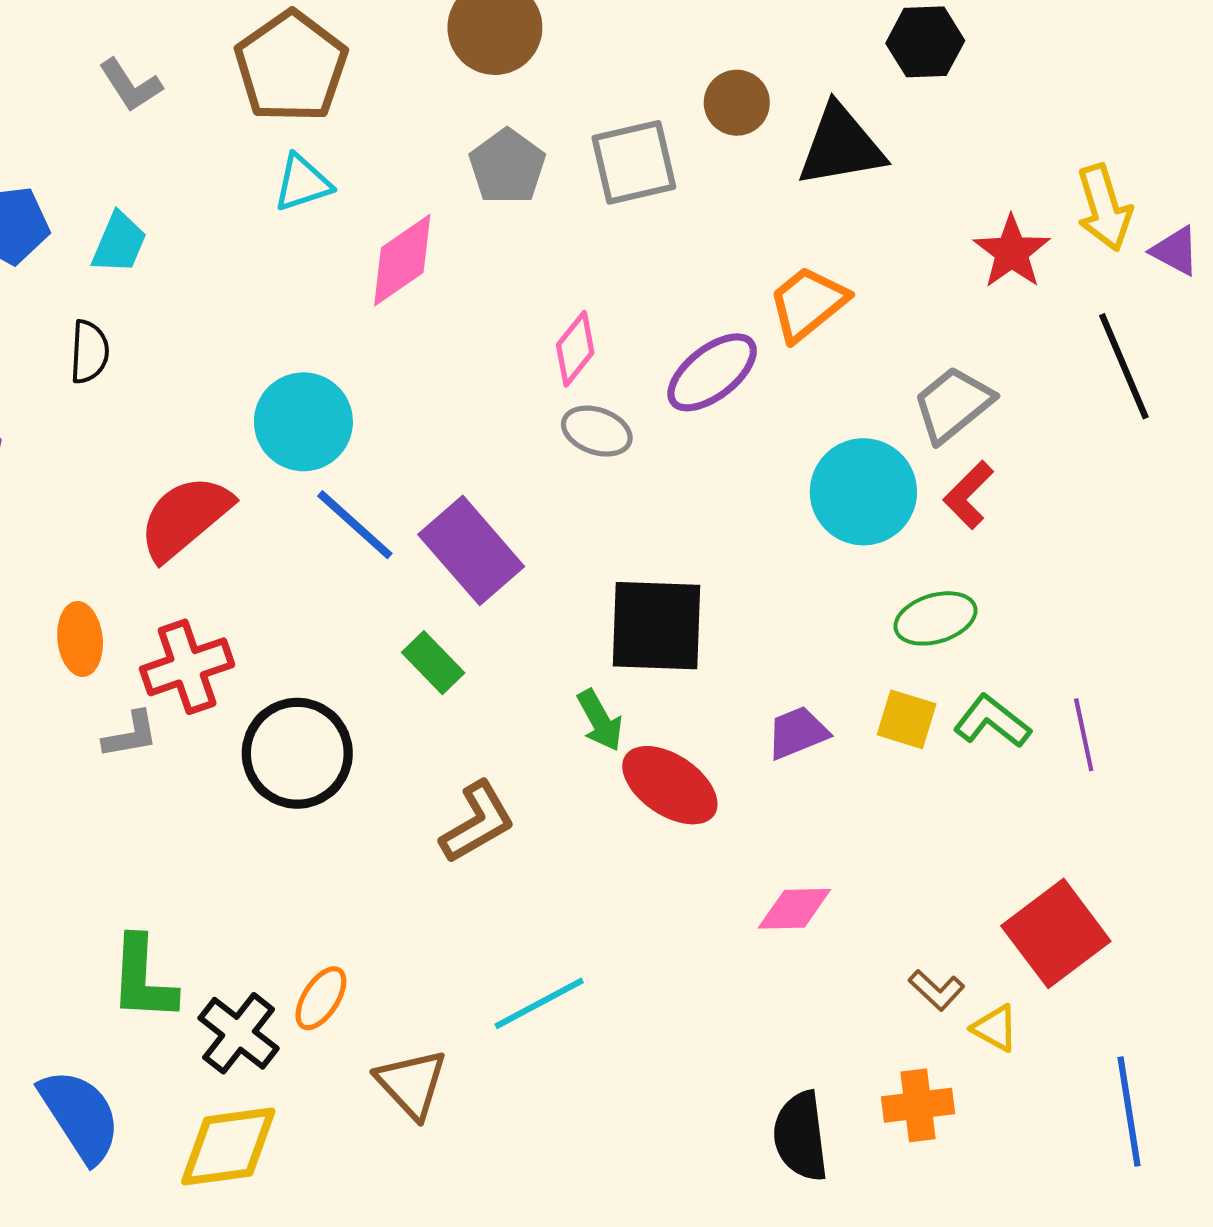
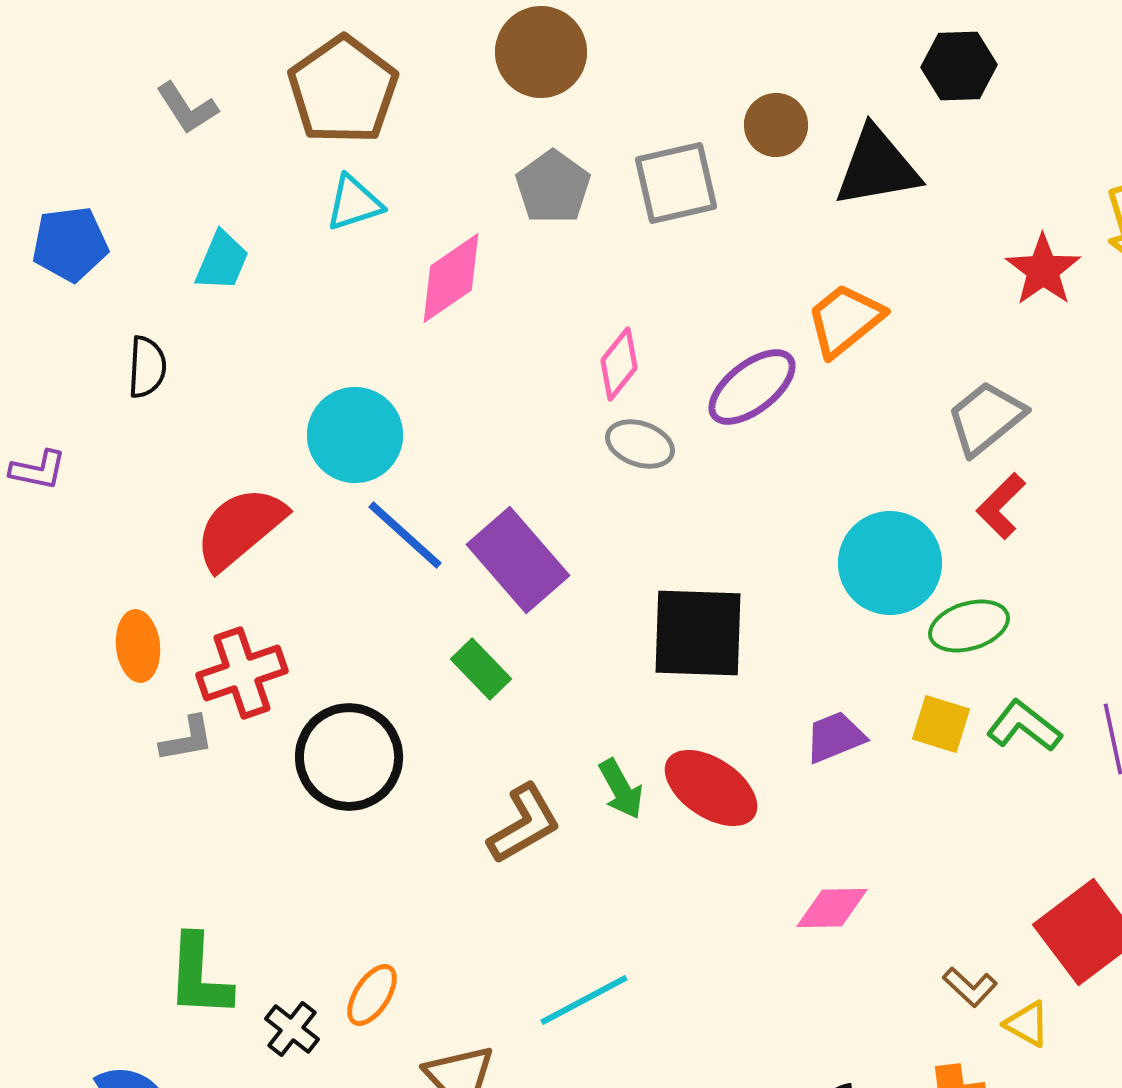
cyan trapezoid: (119, 243) -> (222, 261), moved
cyan circle: (863, 492) -> (890, 563), moved
green arrow: (600, 720) -> (621, 789), moved
black cross: (239, 1033) -> (292, 1029), size x0.7

